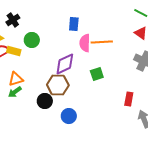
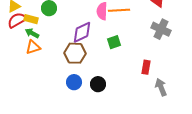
green arrow: (15, 92) -> (32, 33), moved, turned 64
black circle: (45, 101) -> (98, 84), moved
blue circle: (69, 116) -> (74, 82), moved

